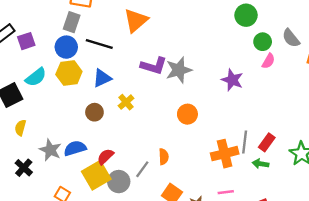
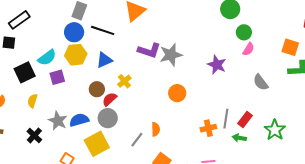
gray semicircle: (291, 38) -> (261, 82), moved
purple square: (26, 41) -> (57, 77), moved
orange cross: (225, 154) -> (208, 128), size x0.7
red semicircle: (105, 157) -> (110, 99), moved
gray circle: (119, 182) -> (108, 118), moved

